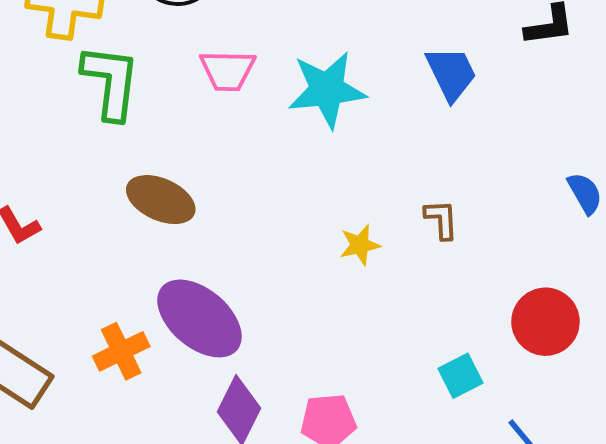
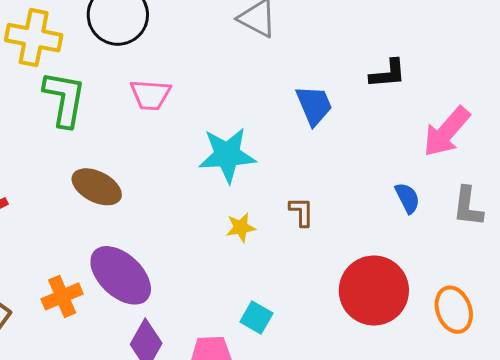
cyan star: (327, 90) -> (227, 155), moved
red circle: (545, 322) -> (374, 291), size x1.4
cyan square: (460, 376) -> (256, 318), moved, turned -36

